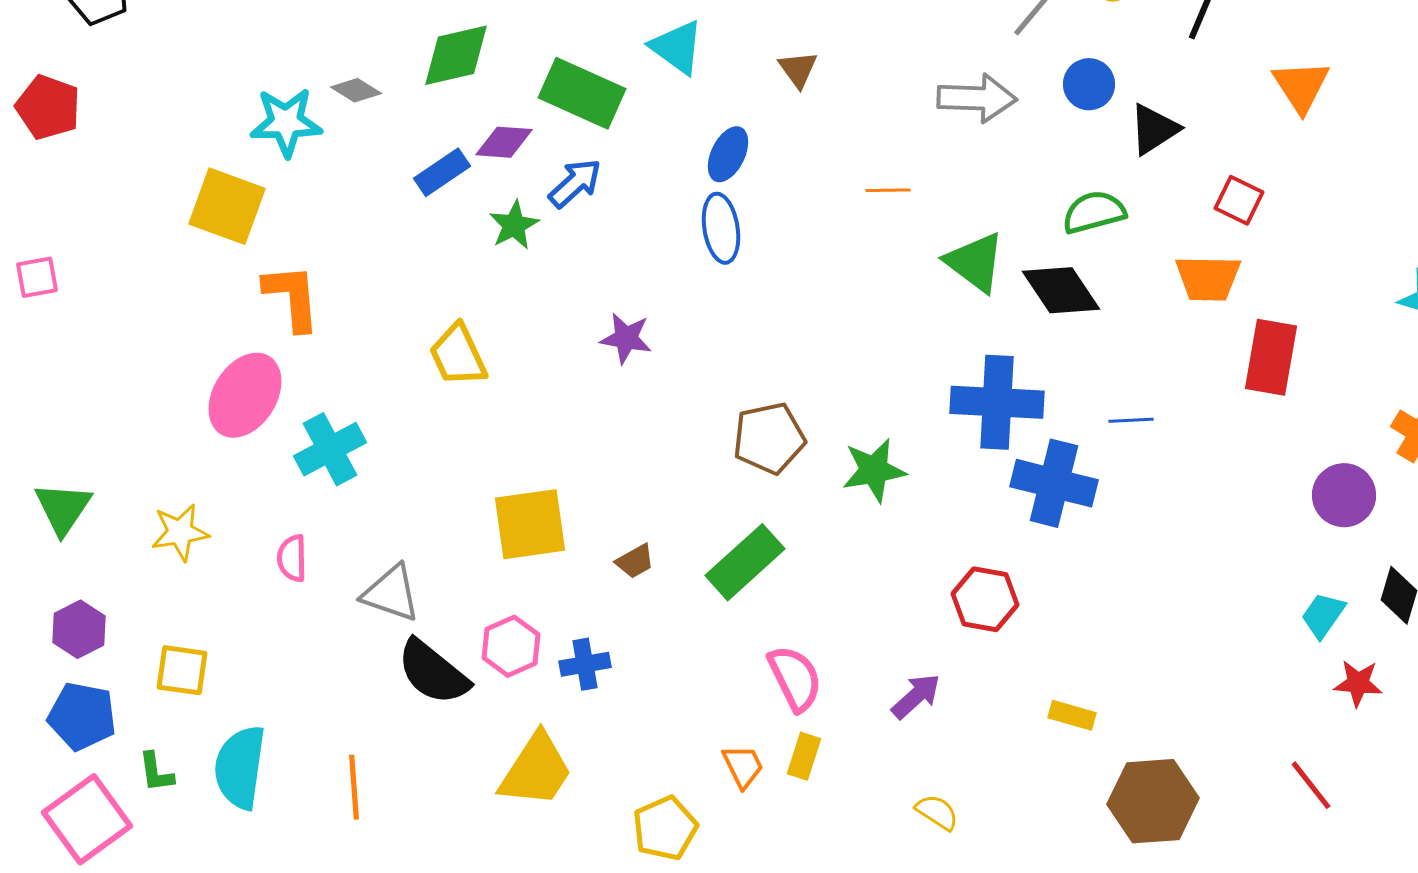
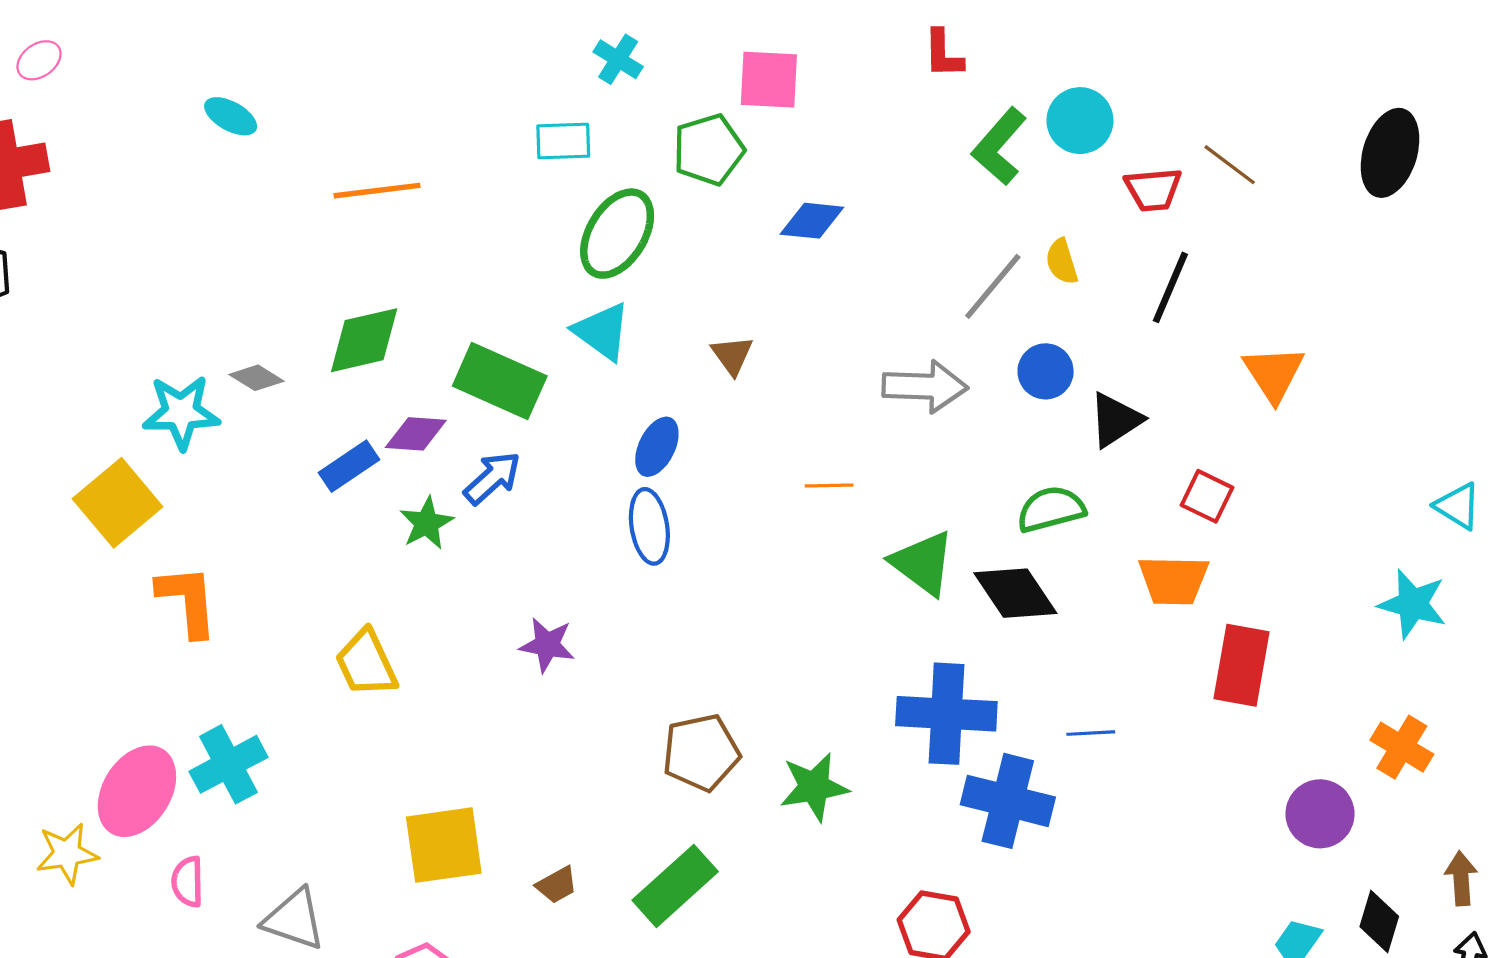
yellow square: (227, 206) -> (118, 503), turned 30
pink ellipse: (245, 395) -> (137, 791), moved

